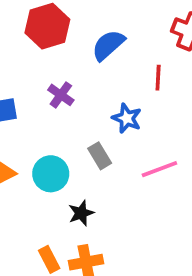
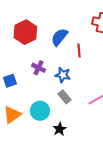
red line: (158, 78) -> (79, 50), moved
blue star: (127, 118) -> (63, 75), moved

